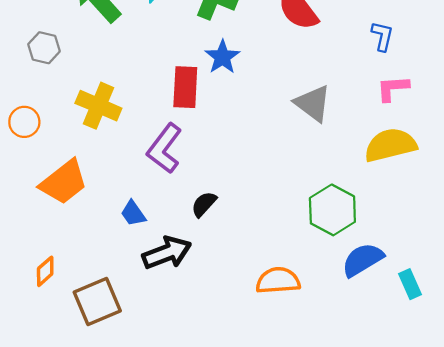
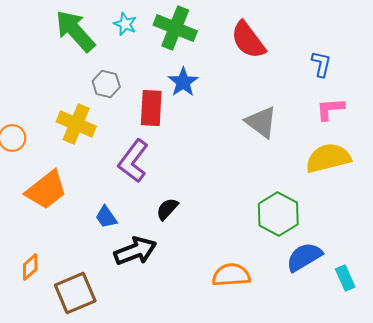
gray hexagon: (44, 48) -> (106, 84), moved

